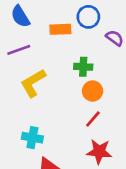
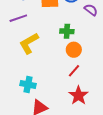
red star: (99, 152) -> (78, 95), turned 30

